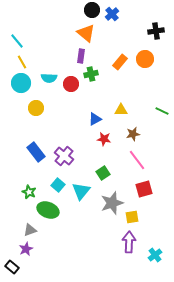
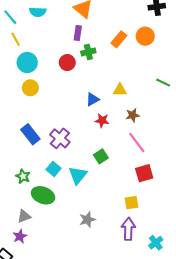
cyan semicircle: (49, 78) -> (38, 12), moved
cyan circle: (21, 83) -> (27, 63), moved
green line: (162, 111) -> (163, 83), moved
gray star: (112, 203) -> (87, 220), moved, size x0.7

